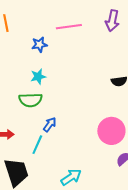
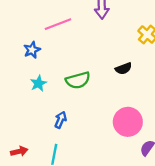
green semicircle: (30, 100) -> (78, 80), moved
blue arrow: (50, 124) -> (61, 120), moved

